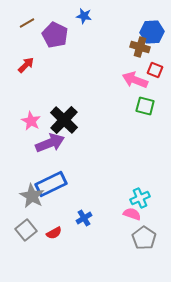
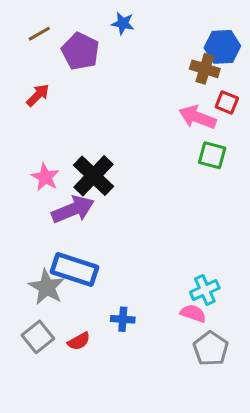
blue rectangle: (51, 184) -> (74, 269), turned 44
blue cross: (84, 218) -> (123, 319), turned 35

